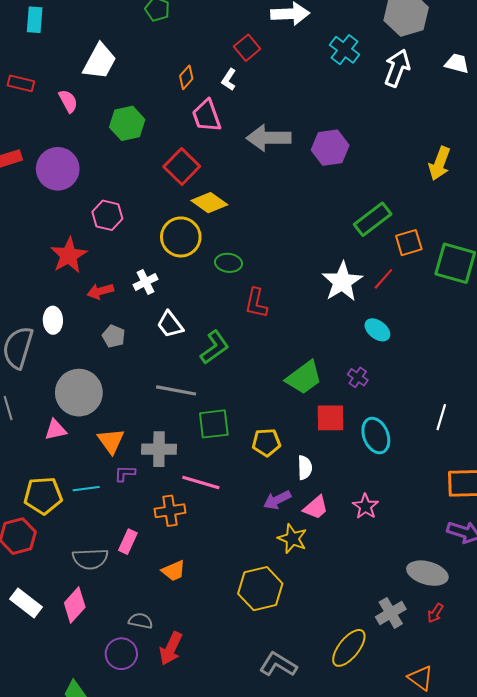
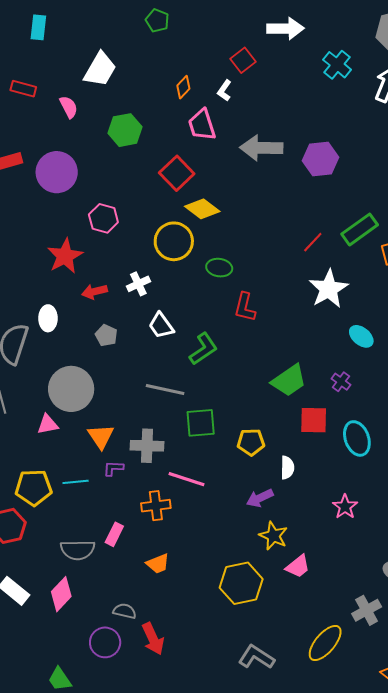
red line: (383, 279) -> (313, 242), moved
pink trapezoid: (316, 508) -> (298, 566), moved
red arrow: (171, 648) -> (153, 639), turned -52

